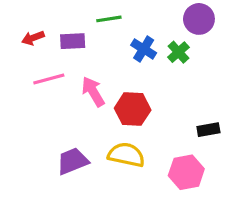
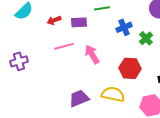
blue cross: (144, 49) -> (124, 27), turned 35
green cross: (178, 52) -> (146, 38), moved
red hexagon: (133, 109) -> (130, 68), moved

